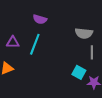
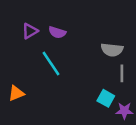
purple triangle: (13, 42) -> (30, 31), moved, turned -32
cyan line: (35, 44) -> (51, 63), turned -55

